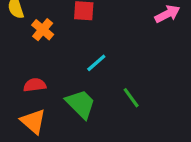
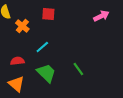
cyan line: (96, 63) -> (42, 47), moved

